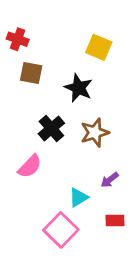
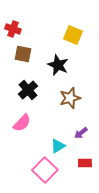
black cross: (51, 128) -> (28, 90), moved

